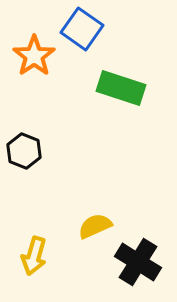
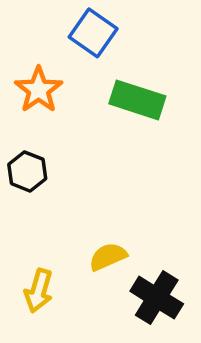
orange star: (34, 56) -> (39, 90), moved

